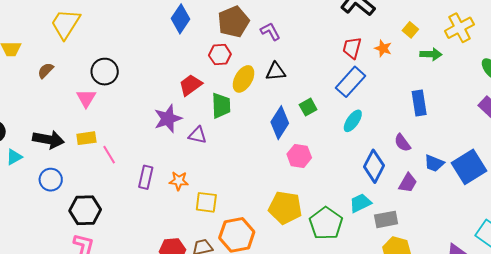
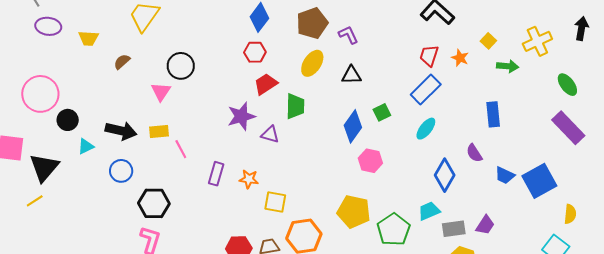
red hexagon: (220, 55) -> (255, 52), moved
yellow ellipse: (244, 79) -> (312, 63), moved
purple trapezoid: (408, 183) -> (485, 225), moved

